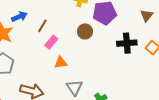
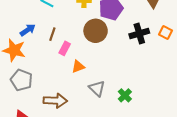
brown circle: (85, 31) -> (96, 31), size x1.5

